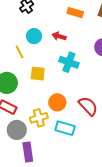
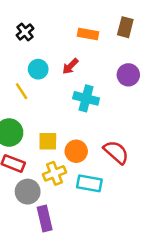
red arrow: (59, 36) -> (70, 66), turned -56
yellow square: (38, 74) -> (48, 141), moved

